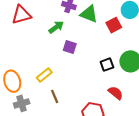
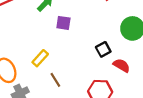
black square: (107, 65) -> (103, 49), moved

